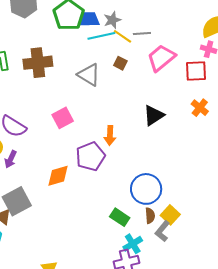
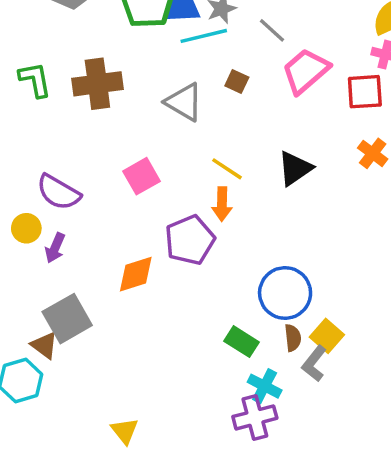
gray line: (142, 33) -> (272, 30), turned 48
yellow line: (122, 36) -> (227, 169), moved
cyan cross: (133, 244) -> (265, 386), turned -30

